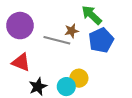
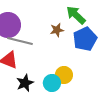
gray line: (57, 40) -> (20, 41), moved

